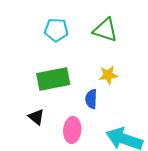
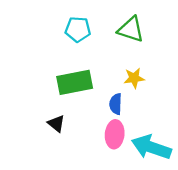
pink ellipse: (72, 130) -> (115, 134), moved

